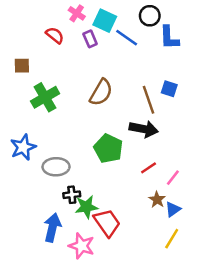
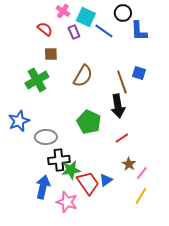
brown square: (22, 66) -> (51, 54), moved
black arrow: (144, 129) -> (118, 106), turned 70
pink line: (173, 178) -> (142, 173), moved
black cross: (72, 195) -> (59, 160), size x1.5
blue triangle: (173, 209) -> (106, 180), moved

